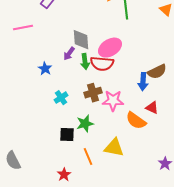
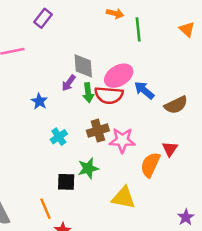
blue arrow: (143, 82) -> (144, 90), moved, turned 126
red triangle: (152, 108) -> (170, 149), turned 40
orange semicircle: (136, 121) -> (150, 165), turned 80
orange line: (88, 157) -> (45, 209), moved

